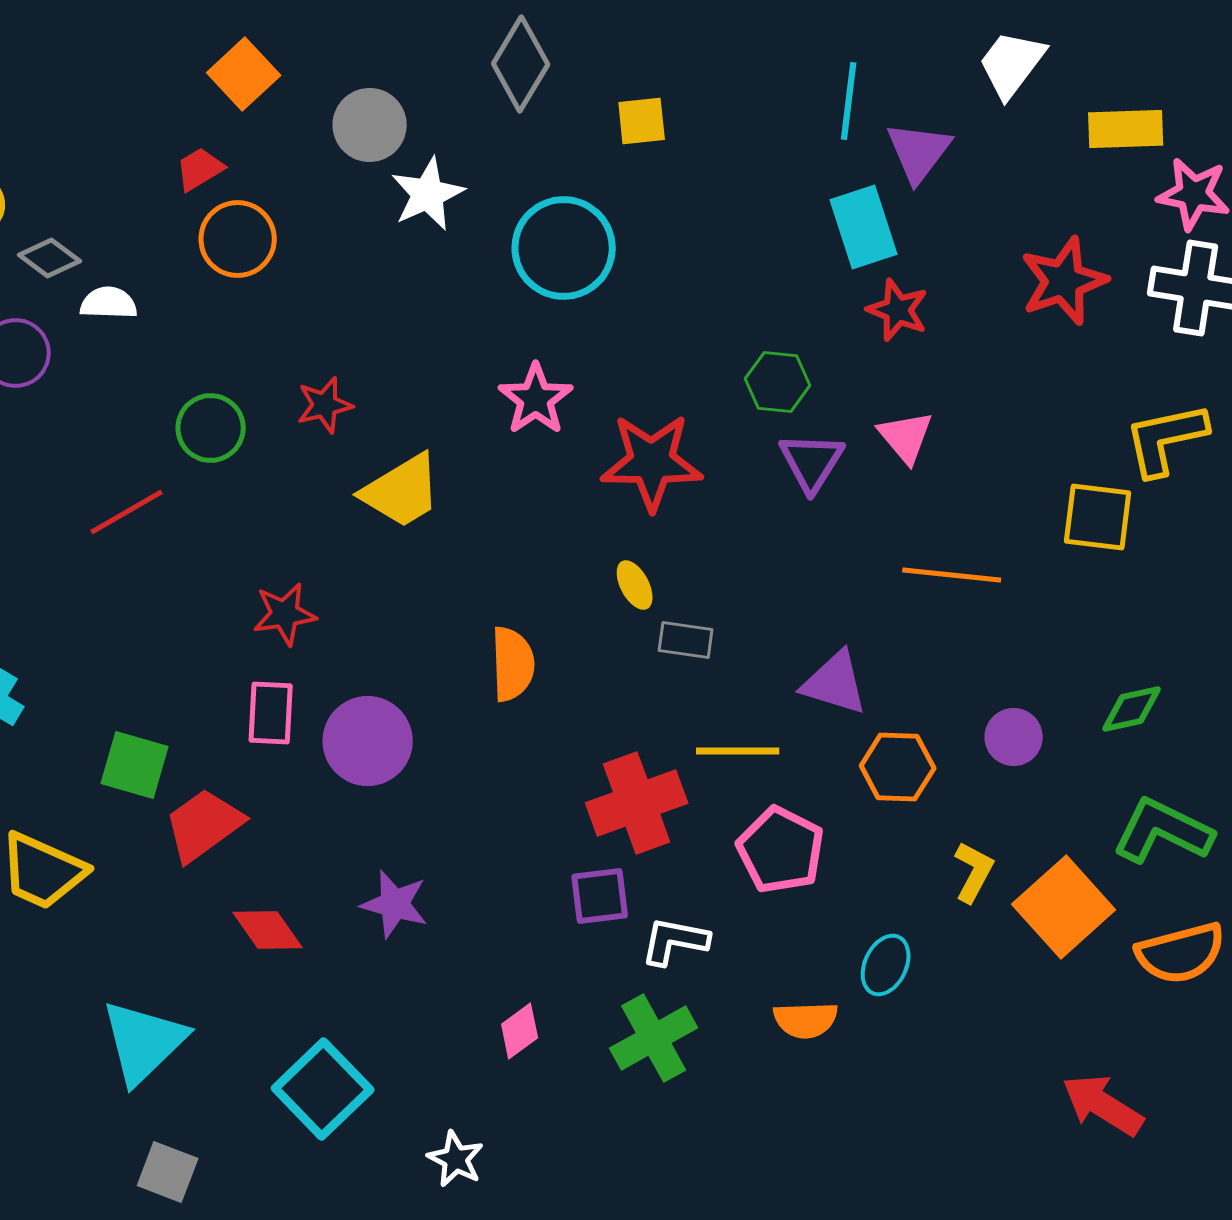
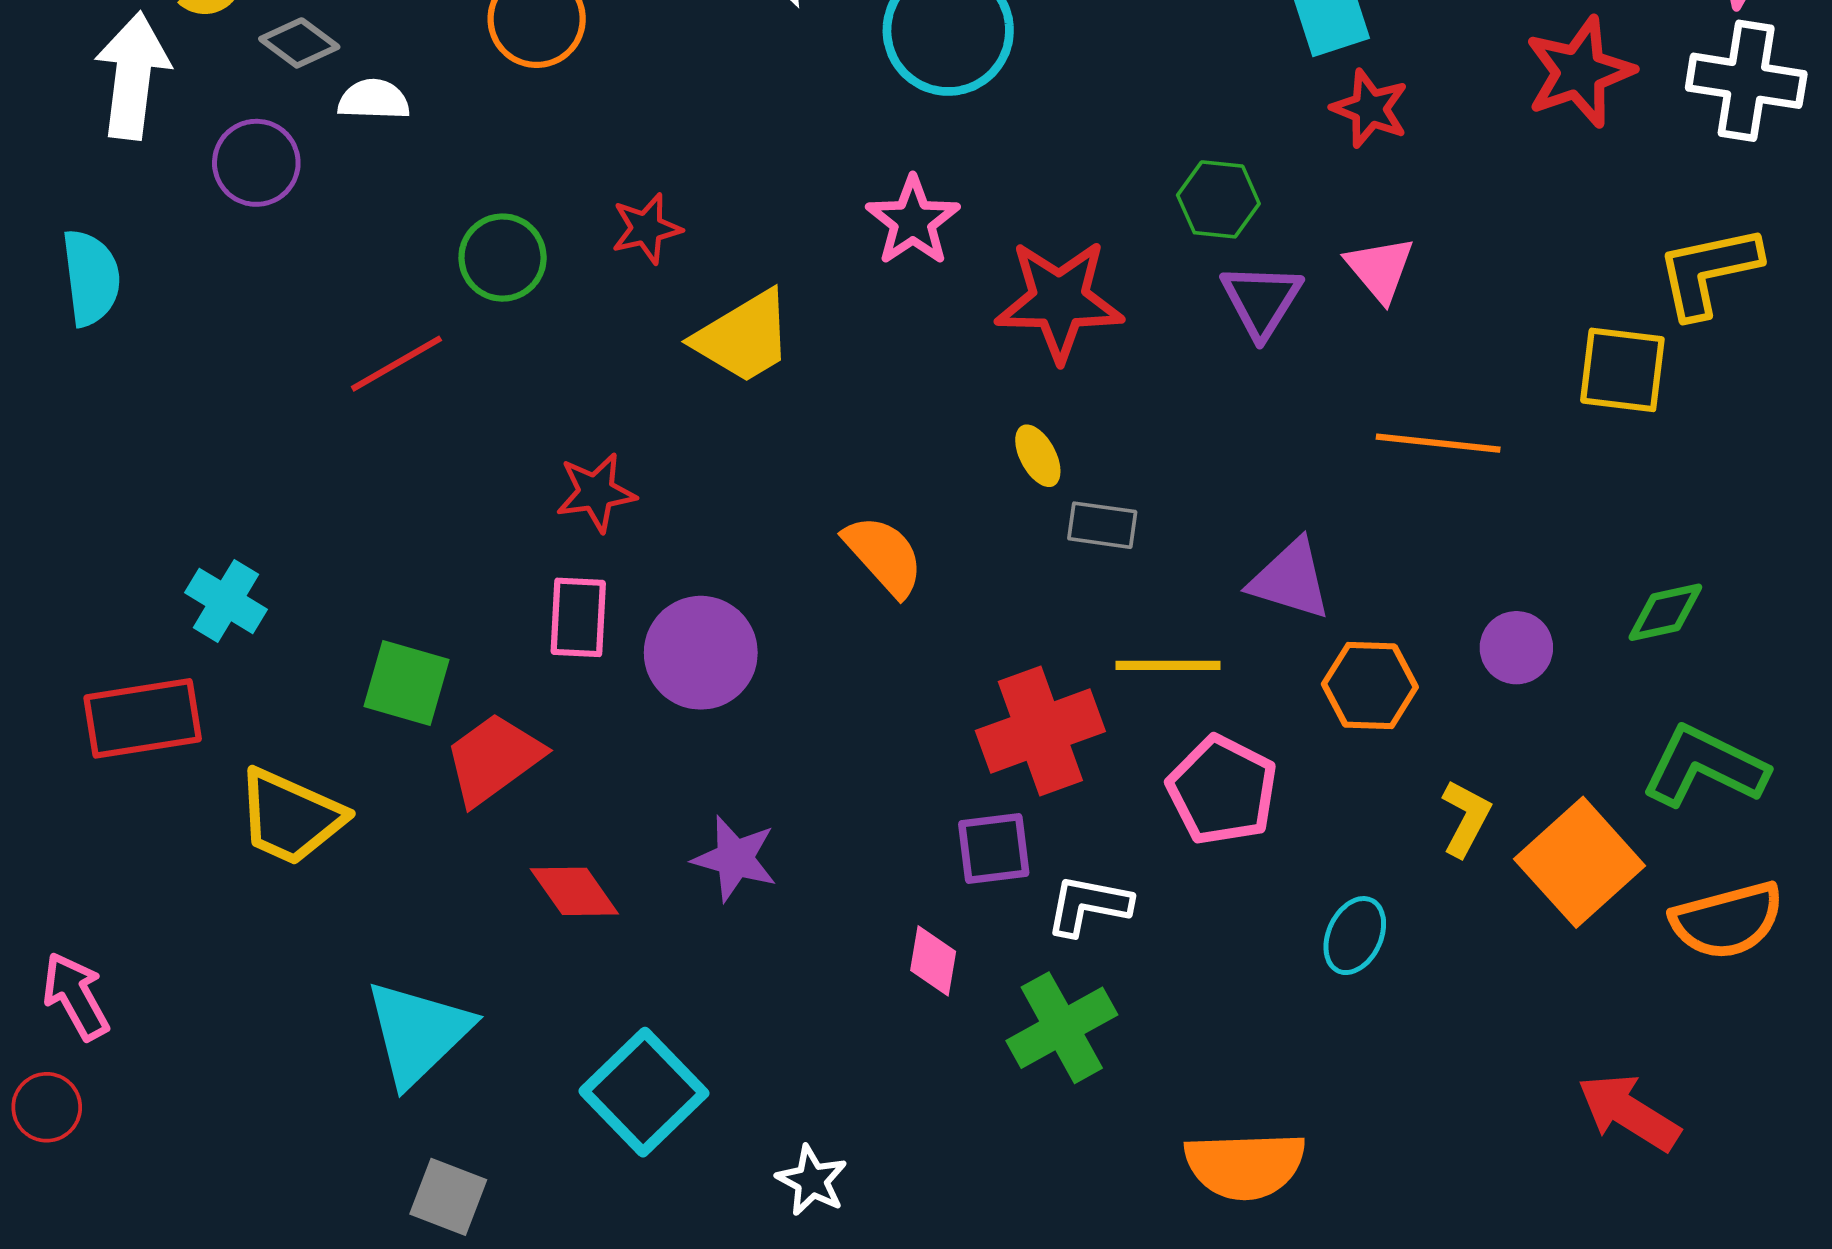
orange semicircle: (513, 664) -> (884, 555), turned -40
orange semicircle: (806, 1020) -> (1245, 1165), moved, size x1.5
pink diamond: (520, 1031) -> (933, 961), moved, turned -44

